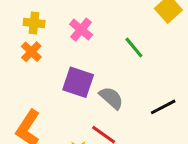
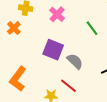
orange cross: (31, 52) -> (14, 28), moved

